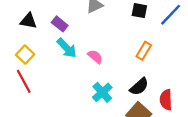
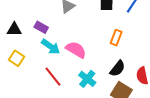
pink semicircle: (95, 57) -> (76, 50), size x1.5
red line: (24, 81) -> (53, 77), moved

